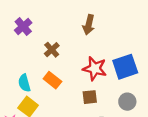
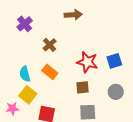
brown arrow: (89, 25) -> (73, 15), moved, turned -108
blue square: (125, 67) -> (114, 61), size x0.7

